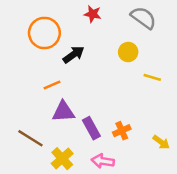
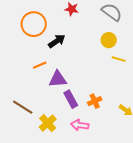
yellow circle: (128, 52) -> (109, 40), moved
purple triangle: (63, 112) -> (58, 79), moved

